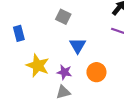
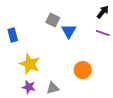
blue triangle: (78, 46) -> (69, 31), moved
purple star: (64, 72) -> (29, 87), moved

